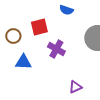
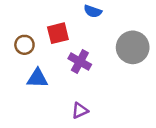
purple triangle: (75, 87) -> (80, 110), moved

